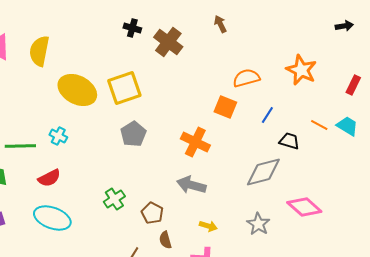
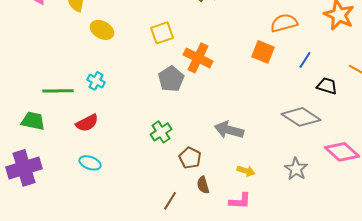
yellow square: (124, 88) -> (162, 33), size x0.7
yellow ellipse: (77, 90) -> (102, 30), moved, size x0.6
orange cross: (195, 142) -> (198, 58), moved
gray diamond: (263, 172) -> (301, 117), turned 48
green cross: (114, 199) -> (161, 132), moved
cyan ellipse: (52, 218) -> (90, 163), size x0.6

